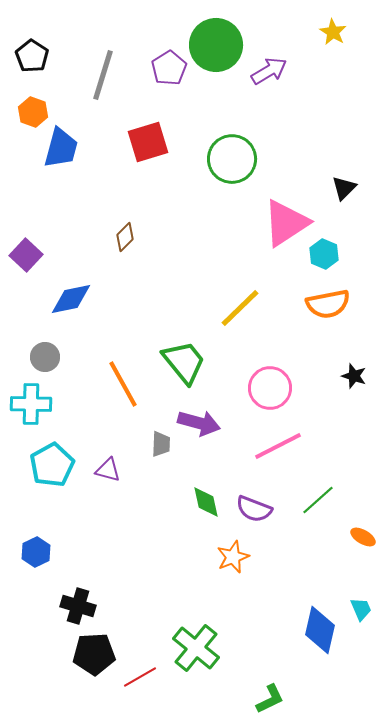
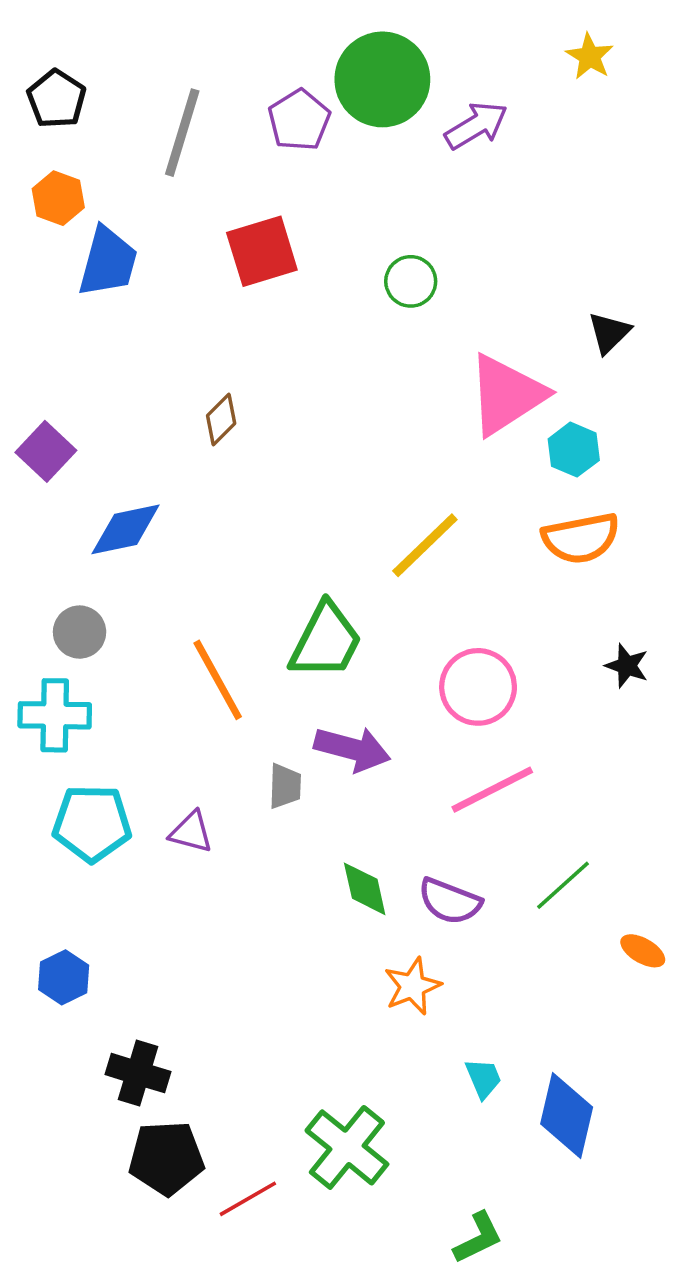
green circle: (232, 159) -> (411, 281), size x0.6
green trapezoid: (184, 362) -> (326, 641), turned 66
cyan pentagon: (52, 465) -> (92, 823), turned 30
cyan trapezoid: (361, 609) -> (483, 1078), moved

